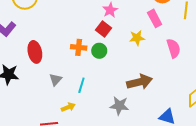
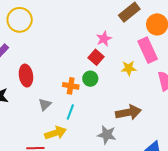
pink rectangle: (155, 18) -> (148, 50), size x1.4
orange cross: (79, 47) -> (71, 86), moved
yellow arrow: (68, 107) -> (56, 133), size x1.5

